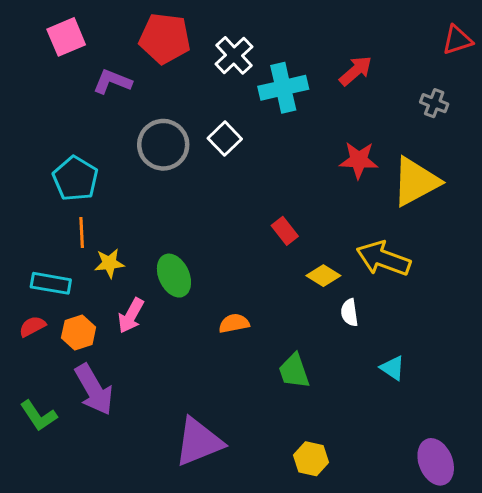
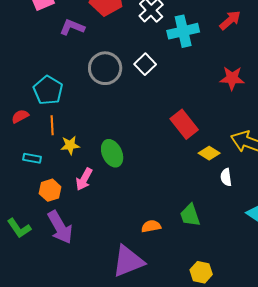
red rectangle: (285, 231) -> (184, 124), size x1.6
cyan rectangle: (51, 283) -> (32, 158), size x0.7
orange semicircle: (234, 323) -> (151, 226), moved
red semicircle: (32, 326) -> (20, 116), moved
green L-shape: (38, 416) -> (19, 228), moved

